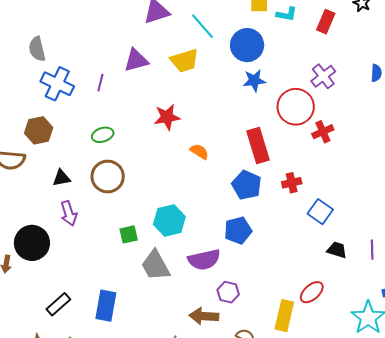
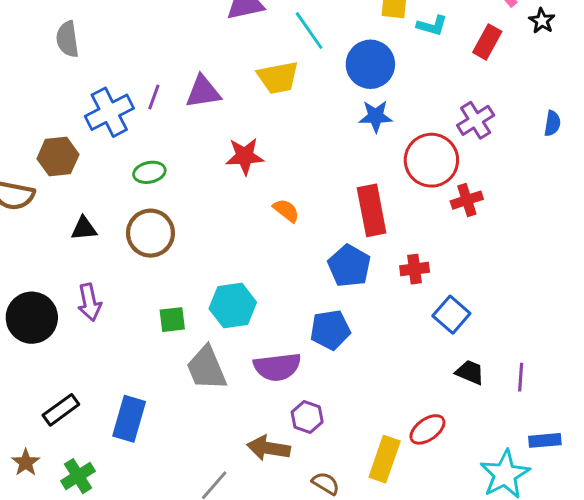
purple triangle: (136, 60) -> (203, 92), moved
blue cross: (57, 84) -> (109, 112), moved, turned 32
purple arrow: (69, 213) -> (89, 302), moved

